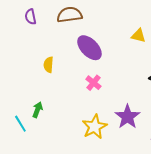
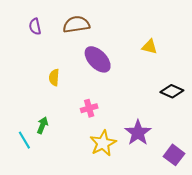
pink cross: (93, 83) -> (89, 108), moved, turned 35

